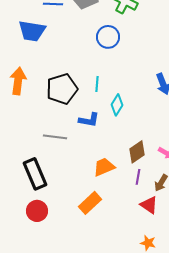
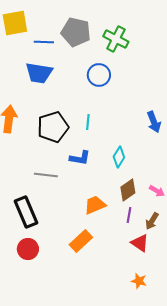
blue trapezoid: (32, 31) -> (39, 73), moved
cyan diamond: (117, 105) -> (119, 157), moved

